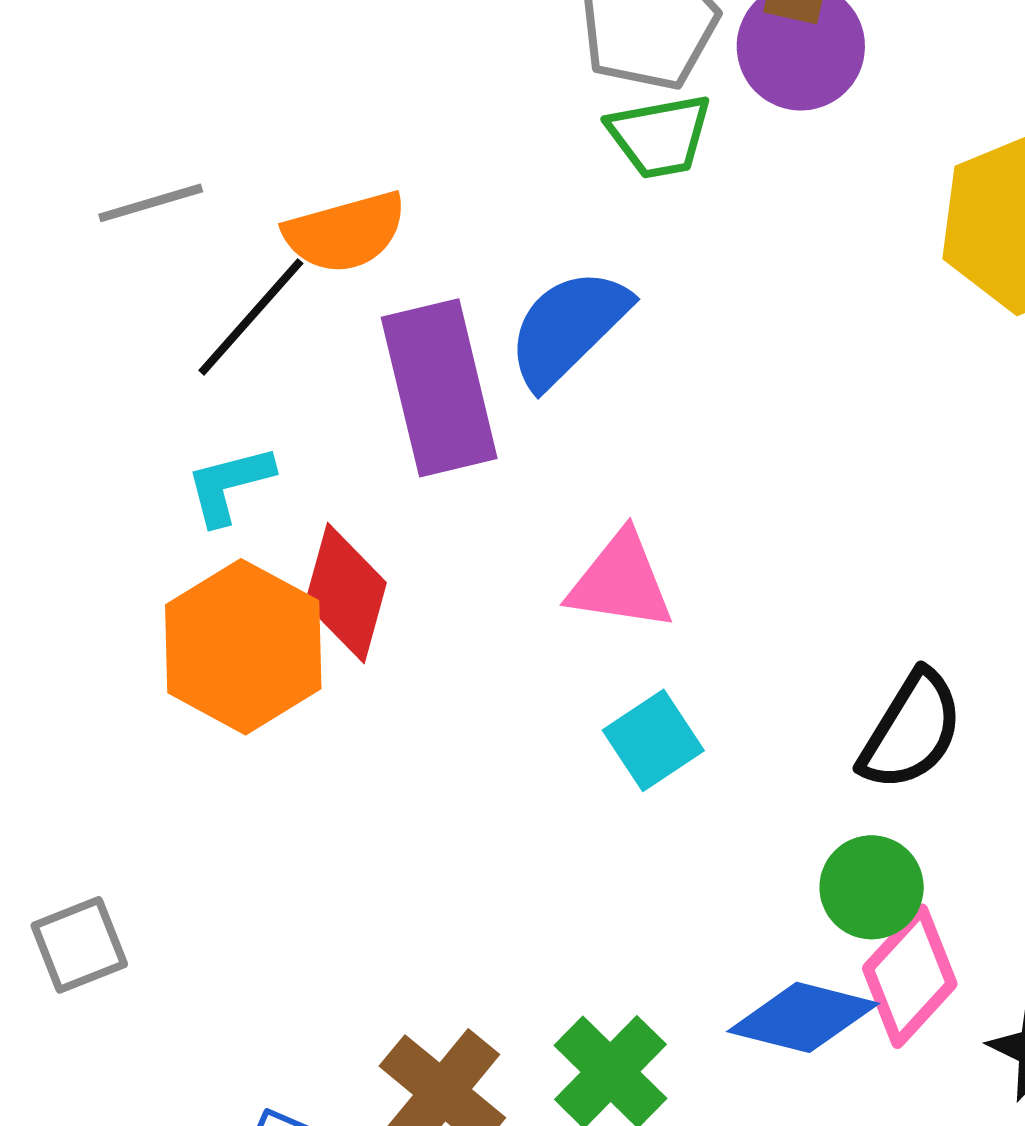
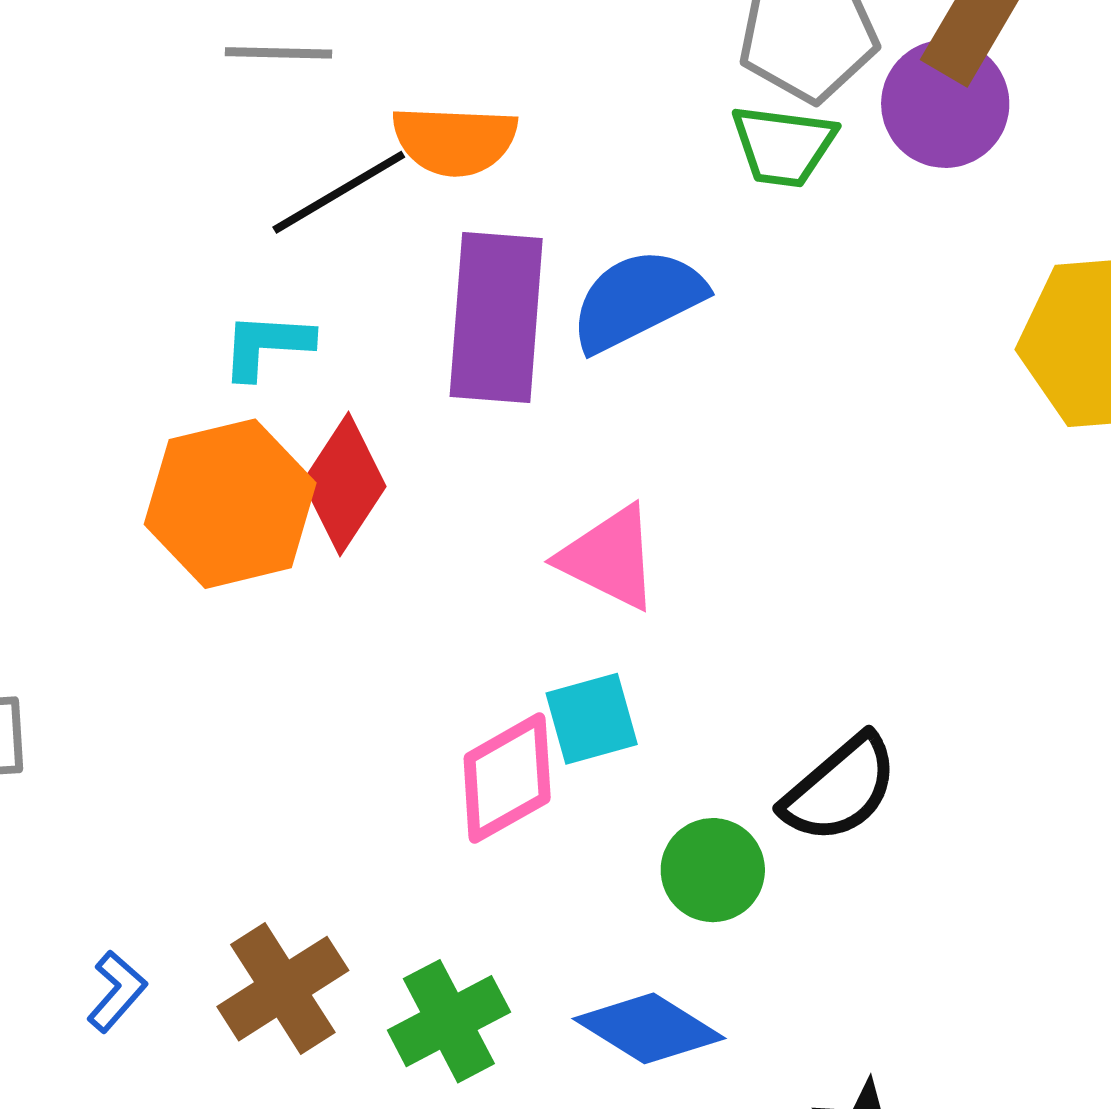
green circle: (872, 887) -> (713, 870), moved
pink diamond: (910, 976) -> (507, 778), moved

